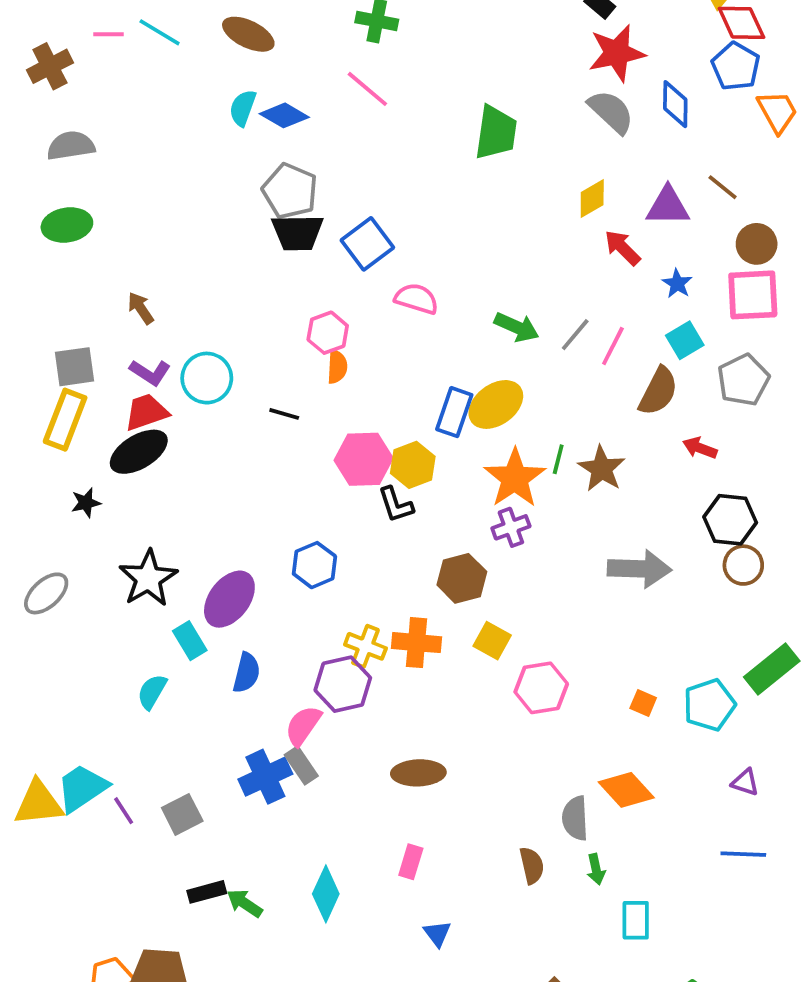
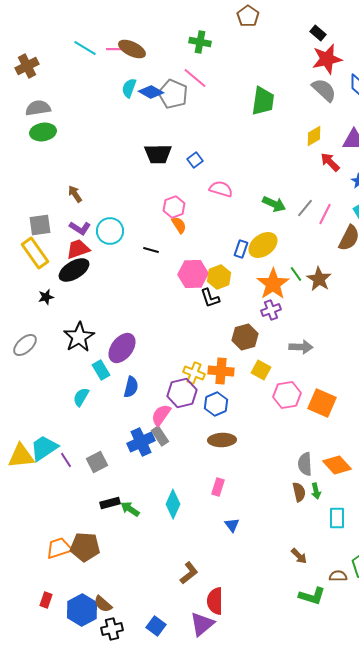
pink line: (109, 34) -> (114, 49), moved
gray pentagon: (290, 191) -> (173, 94), moved
green ellipse: (67, 225) -> (43, 132), moved
blue square: (367, 244) -> (195, 160), size x0.6
orange semicircle: (337, 367) -> (179, 225), turned -36
blue rectangle: (454, 412) -> (241, 249), size x0.7
yellow rectangle: (65, 420) -> (35, 253), turned -56
green line: (558, 459) -> (296, 274), turned -49
blue hexagon: (314, 565) -> (216, 404), moved
gray arrow: (639, 569) -> (301, 347), moved, size x0.7
orange square: (643, 703) -> (322, 403), moved, size x2.0
orange diamond: (626, 790) -> (337, 465), moved
brown semicircle: (532, 865) -> (299, 492), moved

